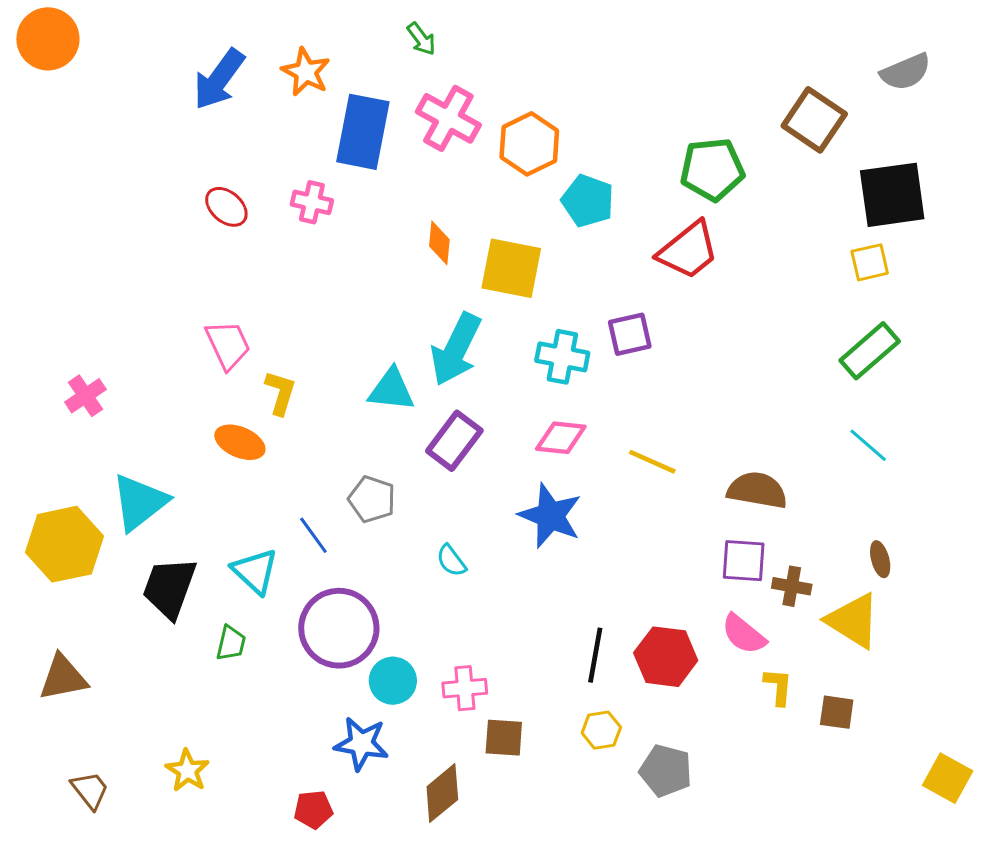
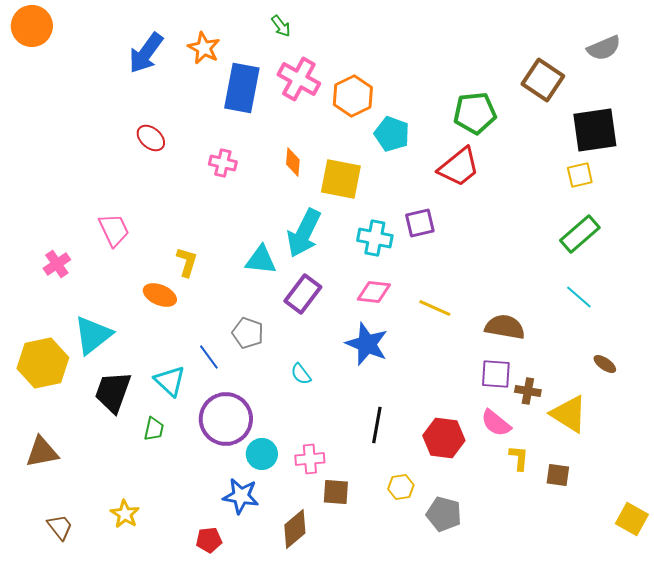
pink cross: (312, 202) -> (223, 163), moved
pink trapezoid: (228, 345) -> (114, 230), moved
brown ellipse: (880, 559) -> (605, 364), moved, turned -40
black line: (595, 655) -> (377, 425), moved

